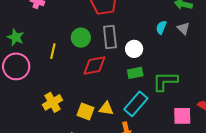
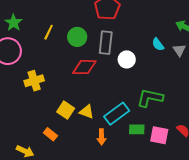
cyan semicircle: (161, 27) -> (158, 44), turned -72
yellow line: (53, 51) -> (49, 32), moved
green rectangle: (135, 73) -> (137, 129), moved
yellow cross: (52, 102) -> (34, 81), moved

